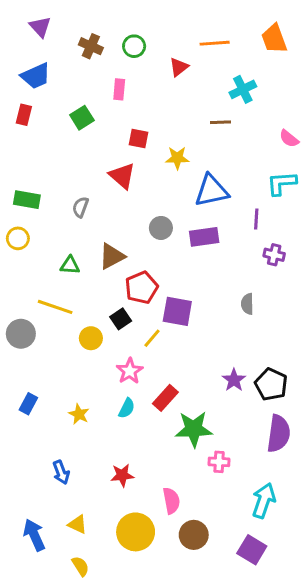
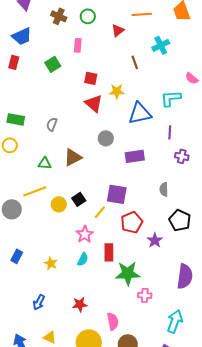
brown line: (221, 122) -> (135, 62), moved, turned 72
red triangle: (122, 176) -> (94, 103), moved
cyan L-shape: (282, 183) -> (171, 98), moved
purple rectangle: (204, 237) -> (135, 156), moved
red pentagon: (142, 288) -> (132, 222), moved
yellow line: (55, 307) -> (35, 191), turned -40
yellow circle: (91, 338) -> (59, 204), moved
black pentagon: (271, 384) -> (180, 220), moved
red rectangle: (165, 398) -> (109, 252), turned -42
blue arrow: (61, 472) -> (39, 302), turned 49

